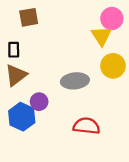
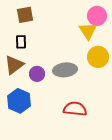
black rectangle: (14, 50) -> (21, 42), moved
purple circle: (39, 102) -> (37, 74), moved

